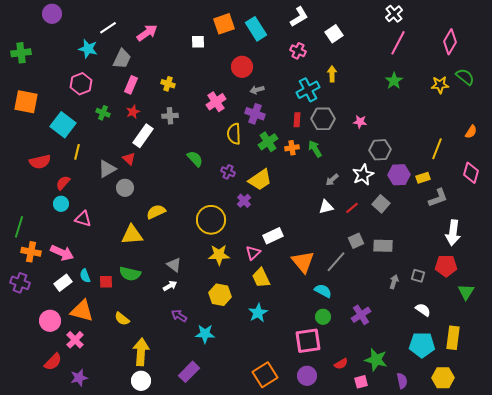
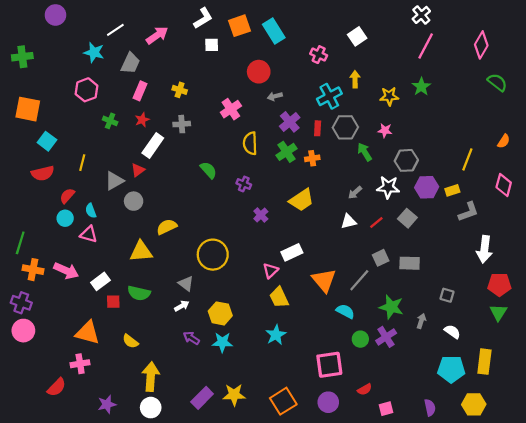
white L-shape: (299, 17) -> (203, 18), moved
yellow star: (440, 85) -> (389, 96), moved
purple cross: (255, 114) -> (290, 122), moved, turned 30
cyan square: (63, 125) -> (47, 141), moved, size x0.7
green arrow: (315, 149) -> (365, 152), moved
red triangle: (129, 159) -> (138, 170), turned 40
white star: (363, 175) -> (388, 187), turned 30
yellow trapezoid: (260, 180) -> (302, 200), moved
yellow circle: (211, 220) -> (213, 255), moved
yellow star: (219, 255) -> (234, 395), moved
red pentagon: (446, 266) -> (499, 285), moved
cyan semicircle: (85, 276) -> (91, 211), moved
gray arrow: (394, 282) -> (421, 321), moved
white rectangle: (63, 283) -> (100, 281), moved
yellow hexagon: (220, 295) -> (220, 313), moved
green circle: (323, 317) -> (360, 339), moved
pink circle: (50, 321) -> (23, 331), moved
cyan star: (205, 334) -> (222, 342), moved
pink cross: (75, 340) -> (80, 364), turned 36
green star: (376, 360) -> (391, 307), moved
purple star: (79, 378) -> (107, 404), moved

